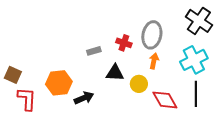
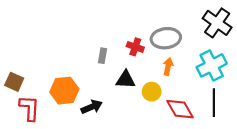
gray ellipse: (152, 35) -> (166, 38), turned 72
gray rectangle: (94, 51) -> (103, 56), turned -64

